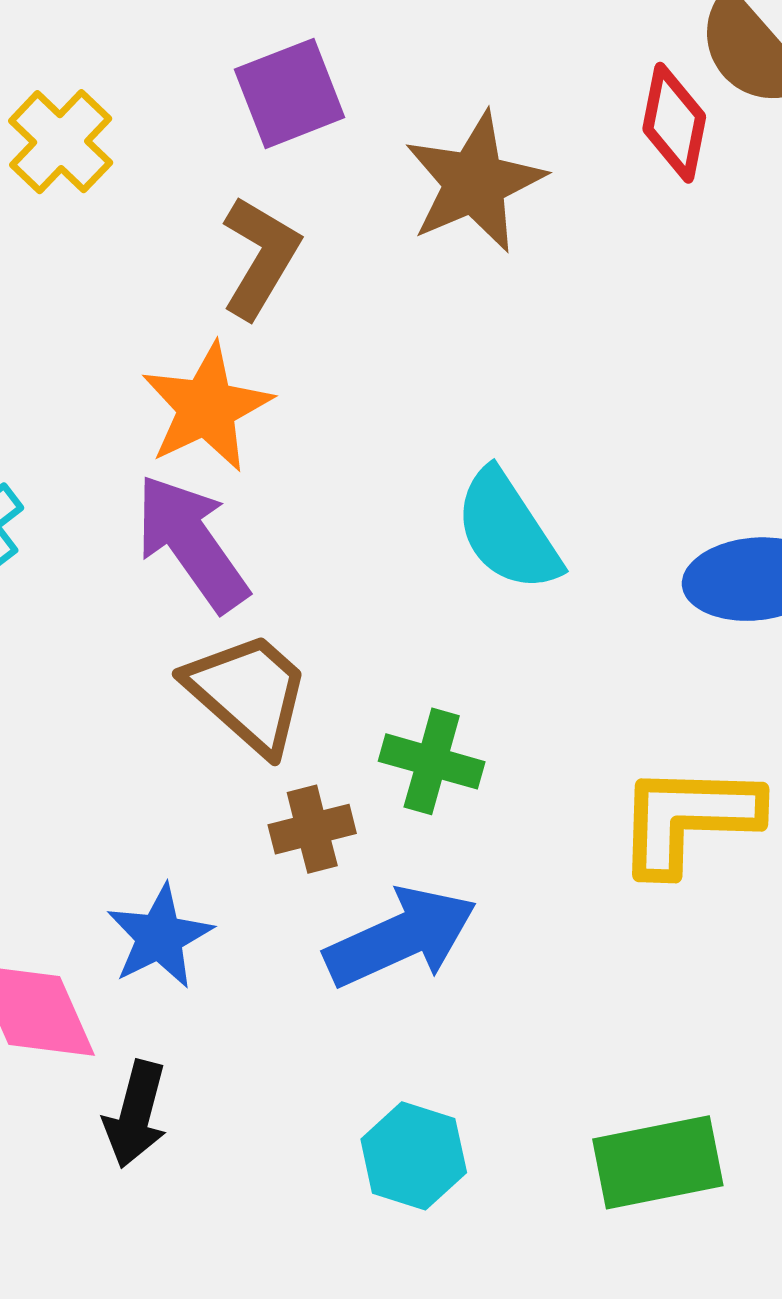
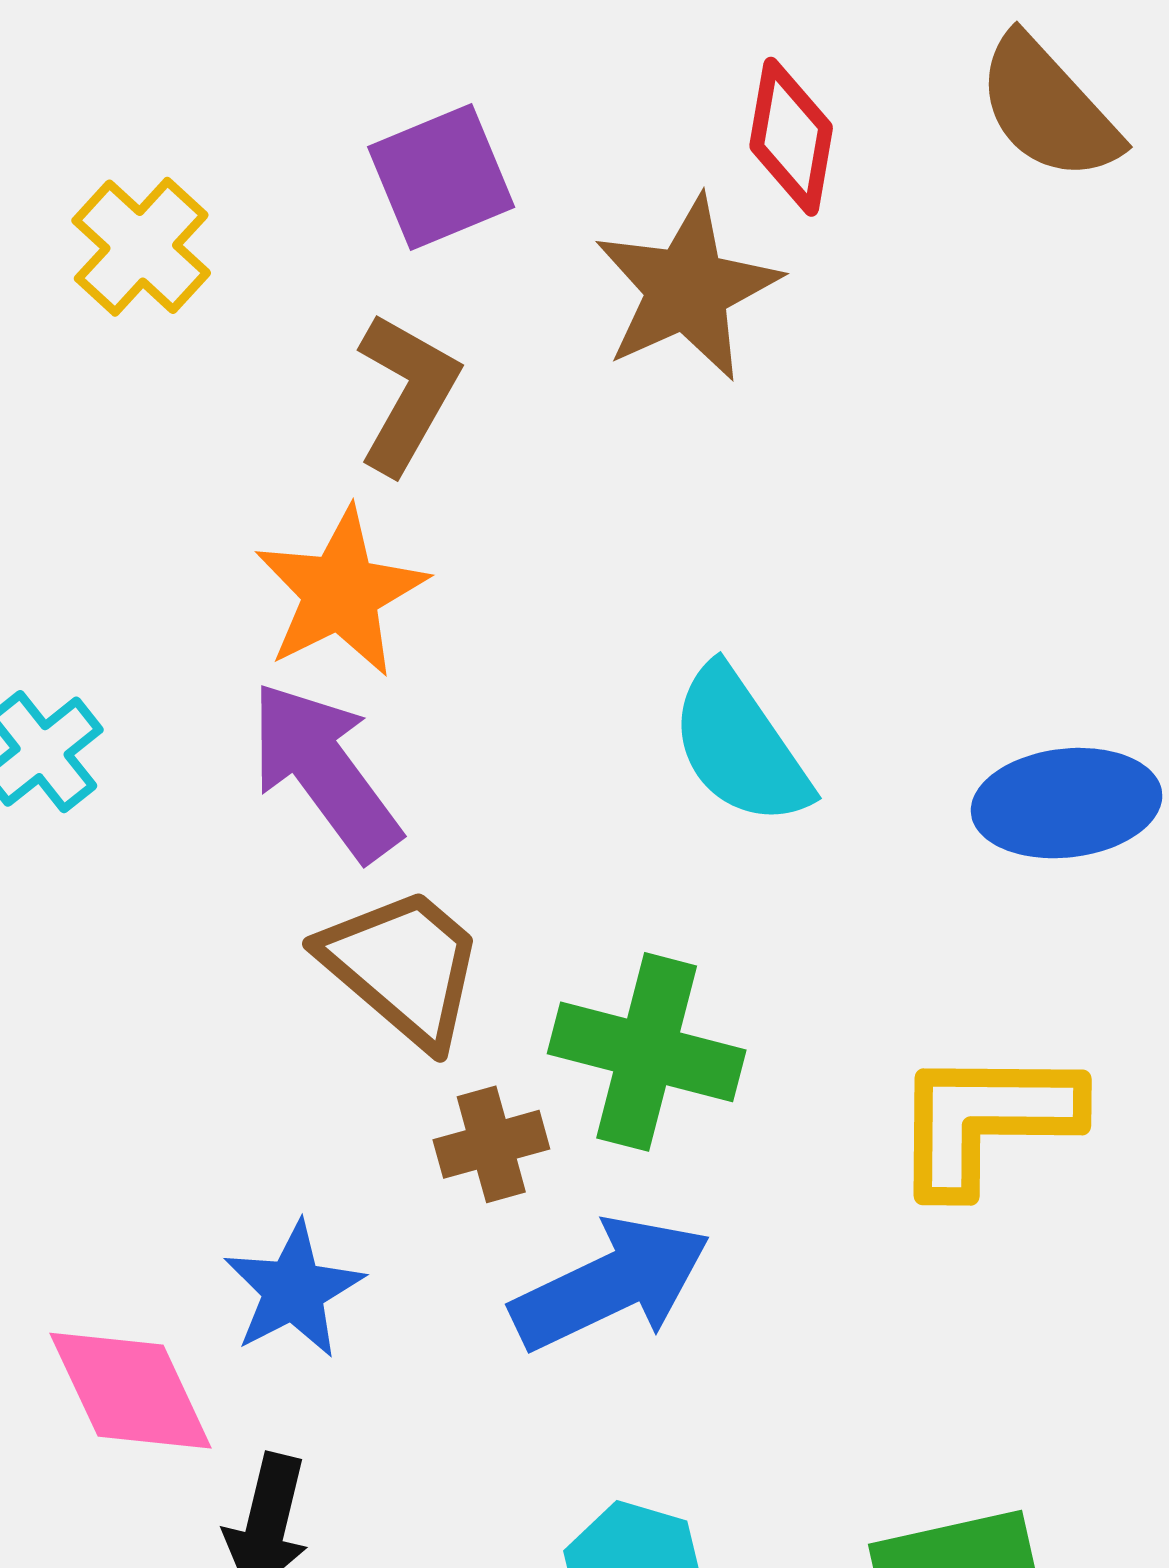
red diamond: (674, 123) -> (791, 137), moved
green cross: (432, 761) -> (647, 1052), size x1.4

